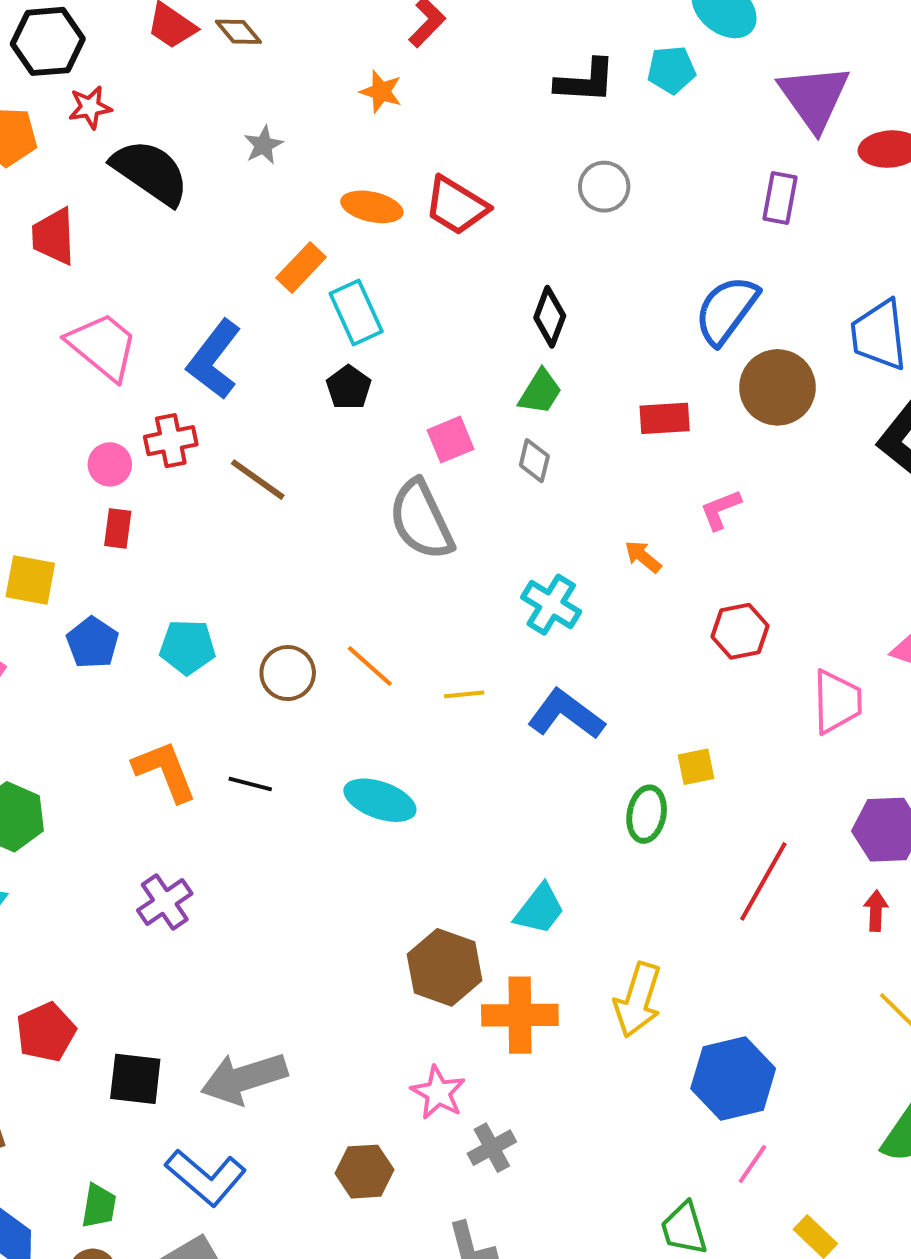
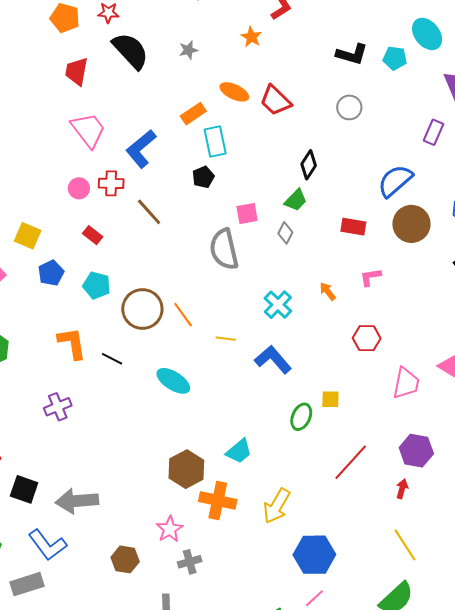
red rectangle: (118, 528) -> (93, 235), moved, turned -72
brown circle: (288, 673) -> (142, 309), size x1.5

